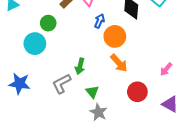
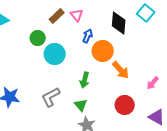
cyan circle: (35, 44) -> (55, 54), moved
orange arrow: (119, 63) -> (121, 70), moved
green arrow: (80, 66) -> (85, 80), moved

